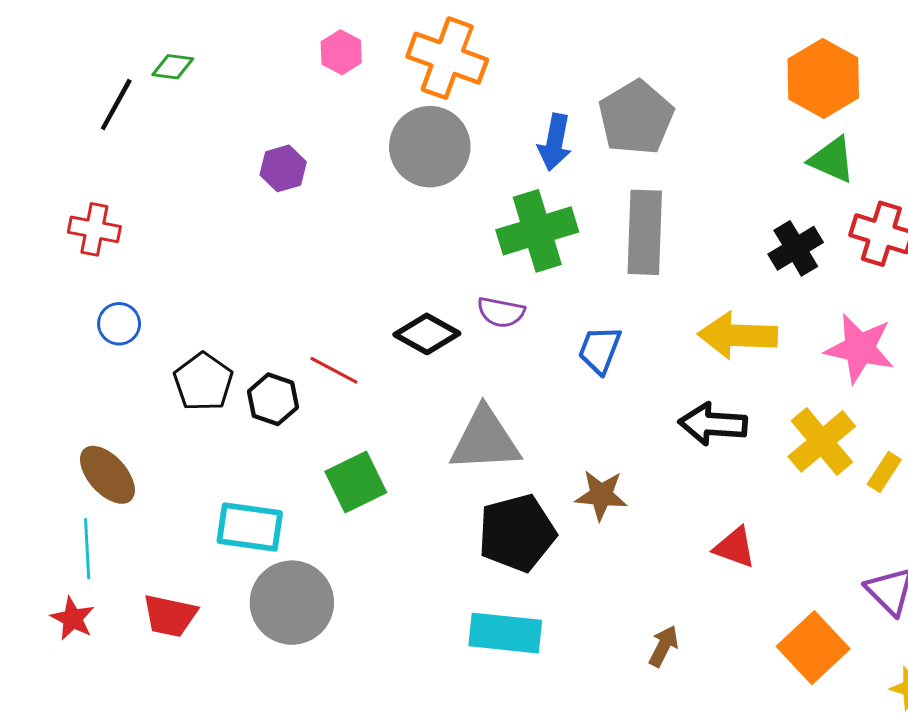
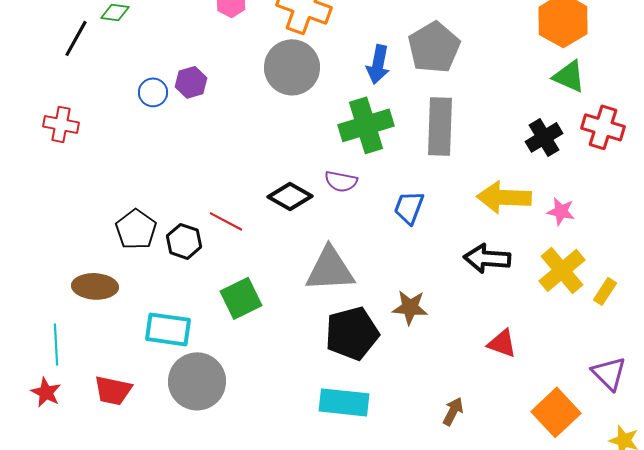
blue circle: (119, 324) -> (153, 92), moved
pink star: (860, 348) -> (561, 211), moved, size x0.6
brown ellipse: (107, 475) -> (95, 286), moved, turned -45

